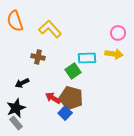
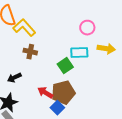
yellow L-shape: (50, 29) -> (24, 28), moved
pink circle: (118, 33) -> (87, 28), moved
brown pentagon: (71, 98) -> (63, 93), turned -30

